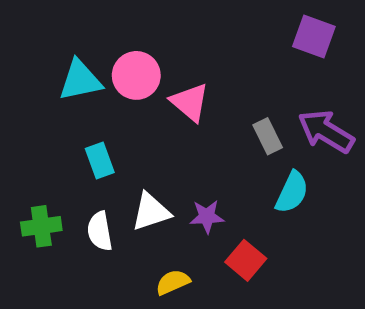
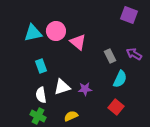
purple arrow: (326, 131) -> (134, 54), size x0.7
green cross: (41, 226) -> (38, 116), moved, turned 35
red square: (246, 260) -> (116, 107), moved

